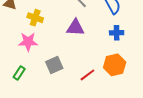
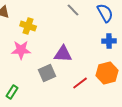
purple triangle: (75, 28) -> (63, 54), moved
green rectangle: (19, 73) -> (12, 92), moved

